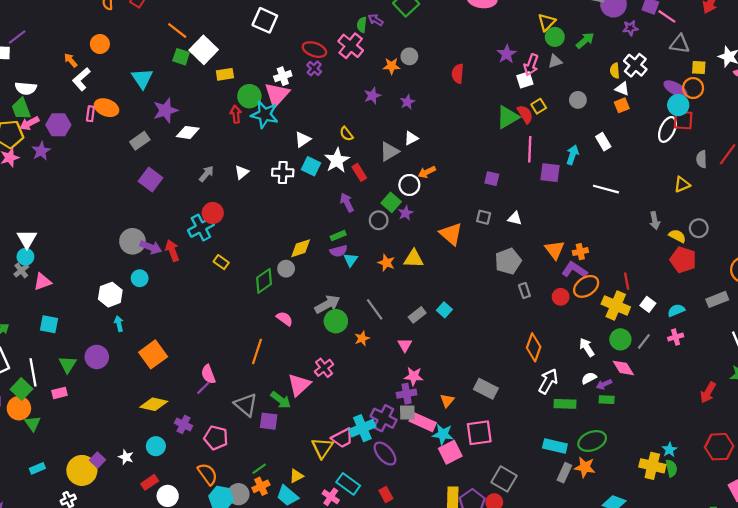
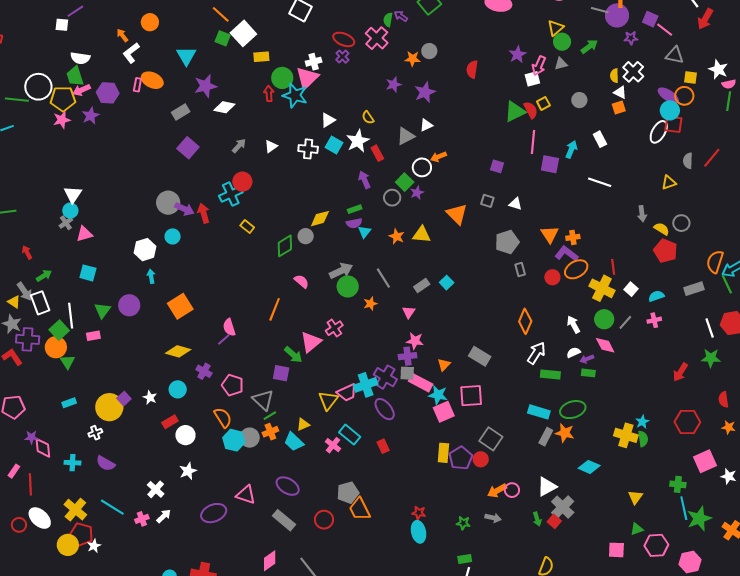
purple star: (407, 102) -> (425, 92), size x1.5
gray triangle: (246, 405) -> (263, 400), moved

